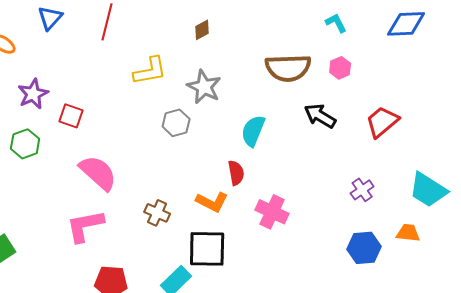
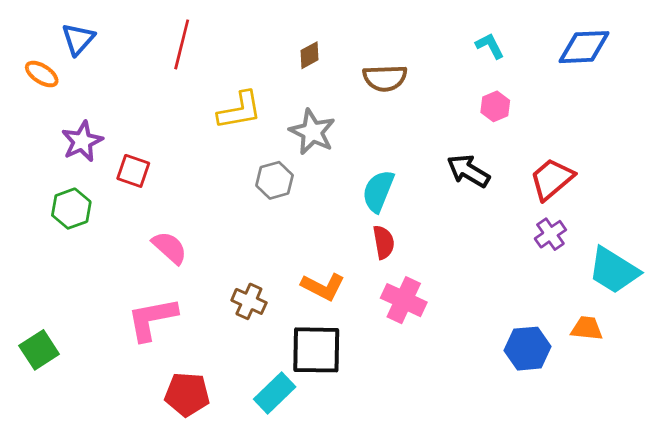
blue triangle: (50, 18) -> (78, 39), moved
brown semicircle: (288, 68) -> (385, 78), moved, size x0.7
pink semicircle: (98, 173) -> (170, 248), size x0.7
red semicircle: (236, 173) -> (384, 242), moved
purple cross: (362, 190) -> (550, 234), moved

